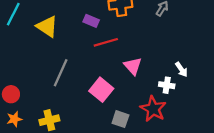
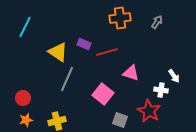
purple rectangle: (91, 21) -> (84, 44), moved
yellow triangle: (47, 27) -> (58, 52), moved
pink triangle: (133, 66) -> (131, 73), turned -30

